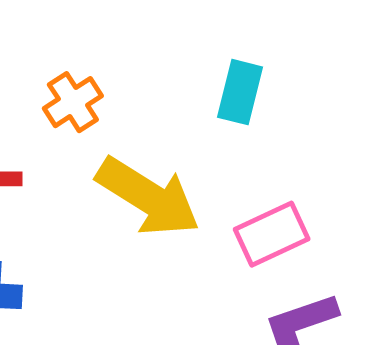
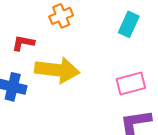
yellow arrow: (148, 197) -> (57, 70), moved, turned -36

